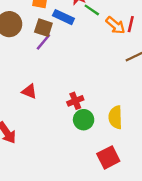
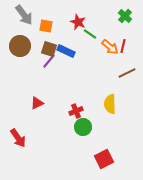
blue rectangle: (63, 17) -> (66, 51), moved
red triangle: (29, 91) -> (37, 103), turned -48
yellow semicircle: (115, 117) -> (110, 104), moved

